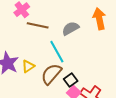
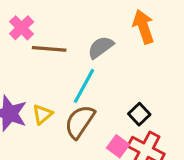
cyan line: (57, 52) -> (84, 86), turned 65
black square: (71, 80) -> (139, 114), moved

